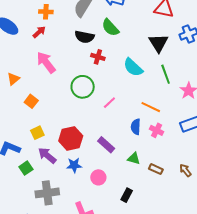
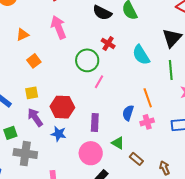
red cross: (98, 57) -> (108, 43), moved
pink line: (109, 103) -> (99, 82), moved, turned -32
orange line: (151, 107) -> (148, 98), turned 30
pink cross: (157, 130) -> (147, 122), turned 32
purple rectangle: (106, 145) -> (95, 123), turned 36
green square: (26, 168) -> (10, 133), moved
pink circle: (98, 177) -> (91, 153), moved, size x1.5

